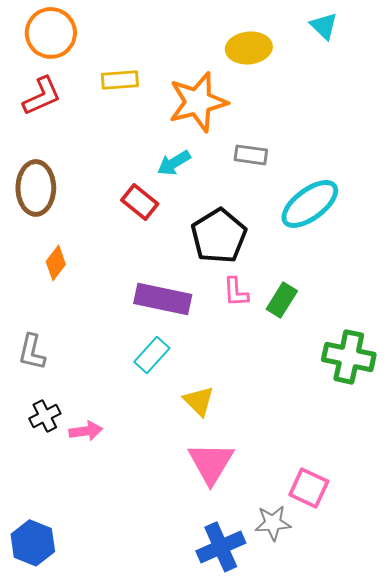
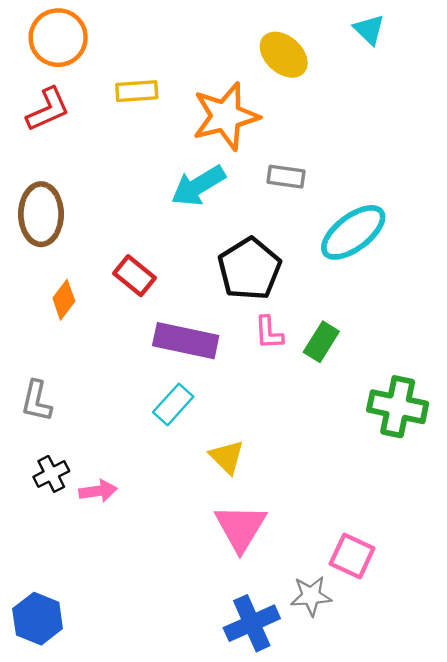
yellow ellipse: (249, 48) -> (284, 55), turned 48
cyan arrow: (174, 163) -> (198, 186), size x1.4
red rectangle: (140, 202) -> (134, 276), moved

